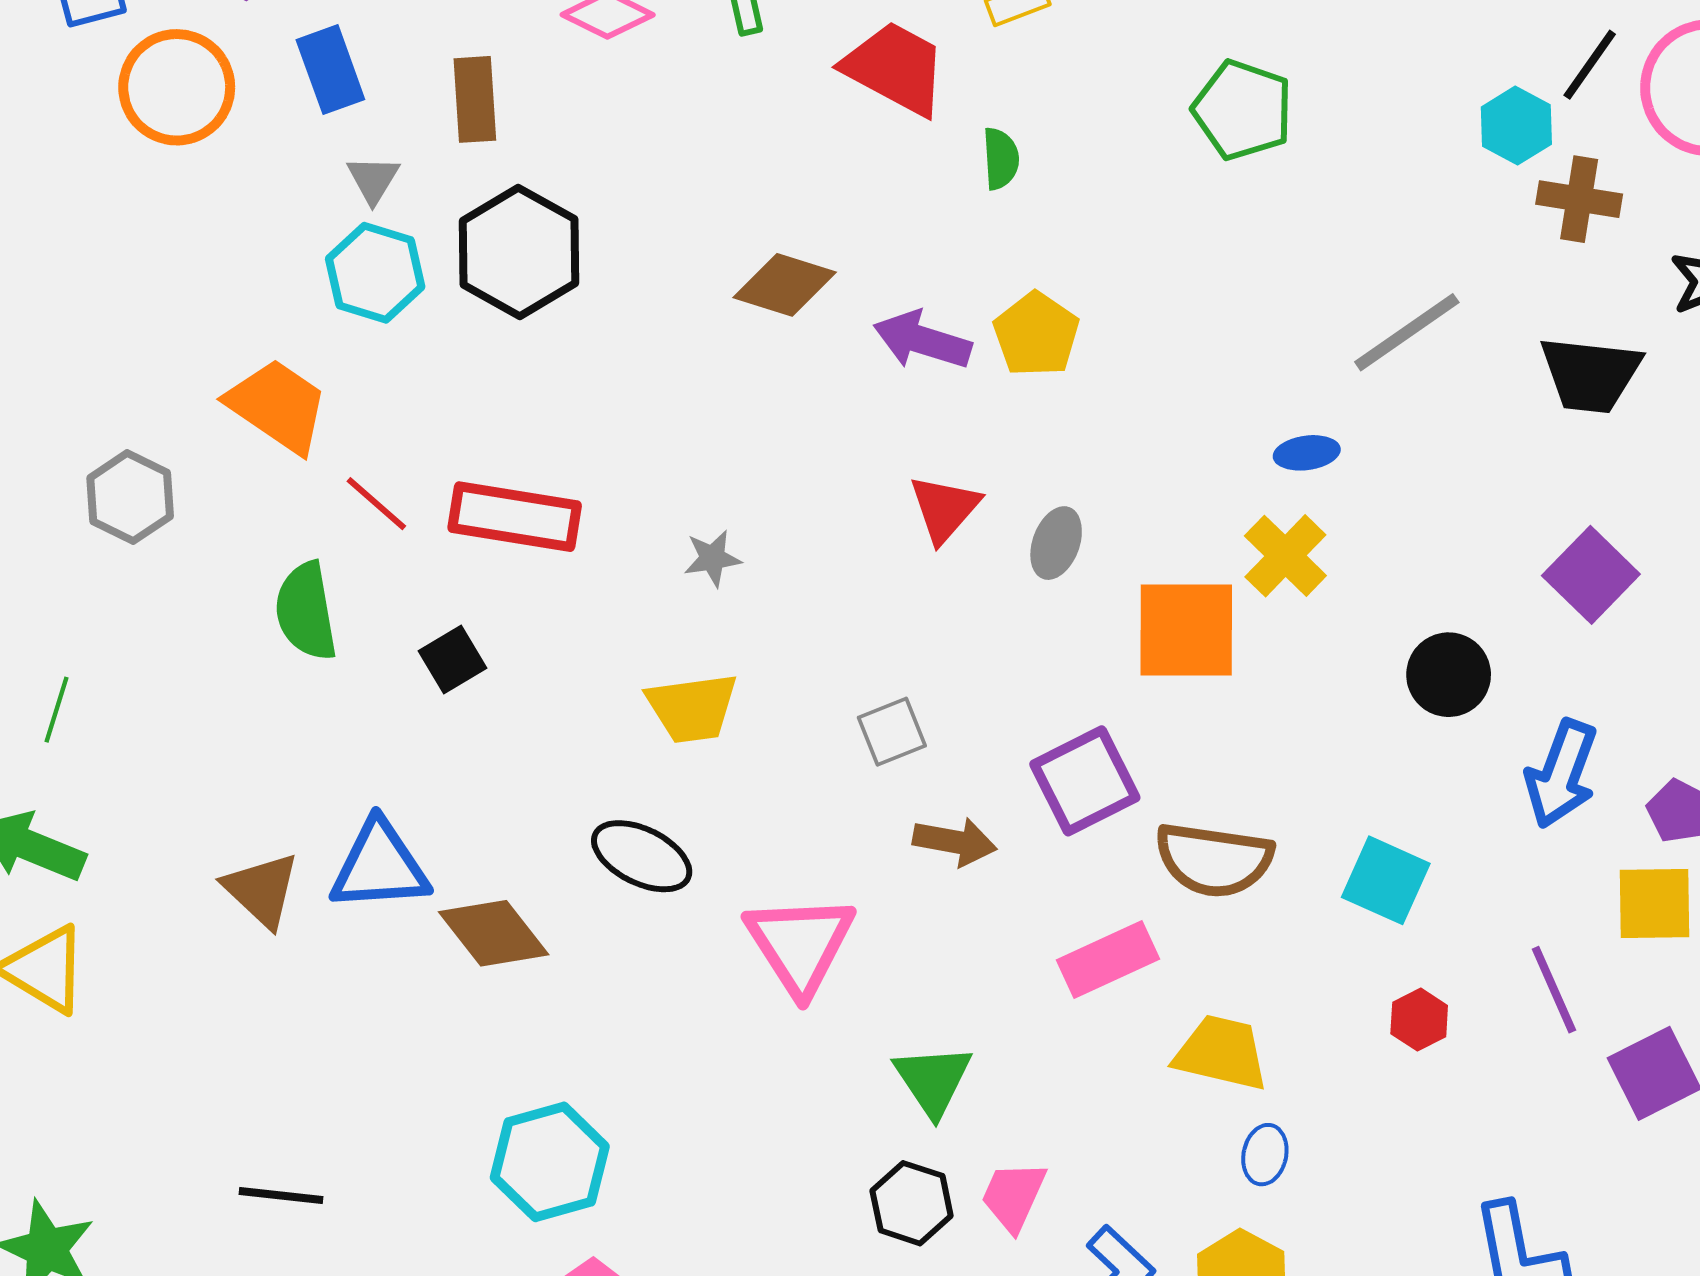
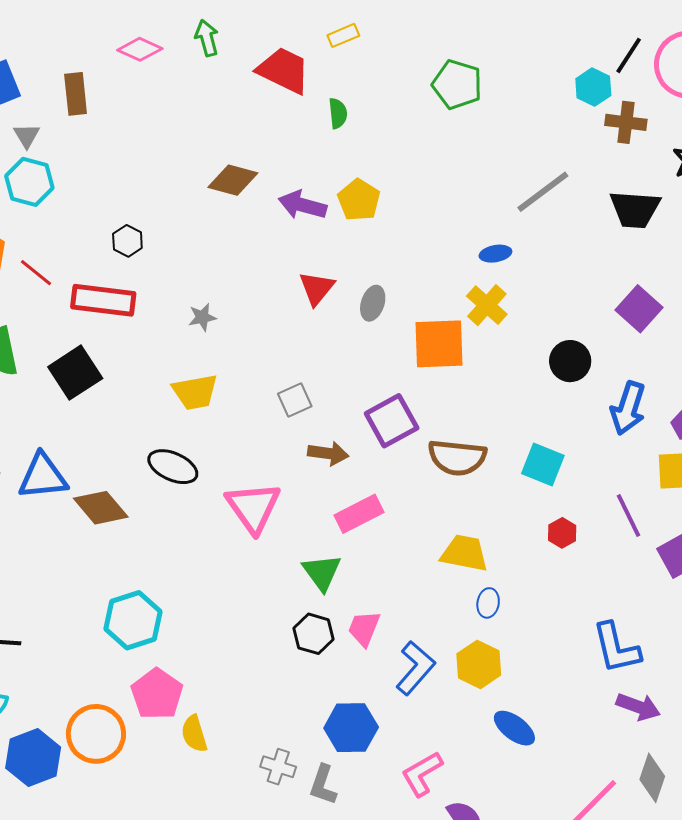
black hexagon: (519, 252) -> (127, 241), moved, size x0.5
red line: (376, 504) -> (36, 273), moved
black square: (453, 660) -> (75, 373), size x1.6
pink rectangle: (1108, 959) -> (359, 514), moved

